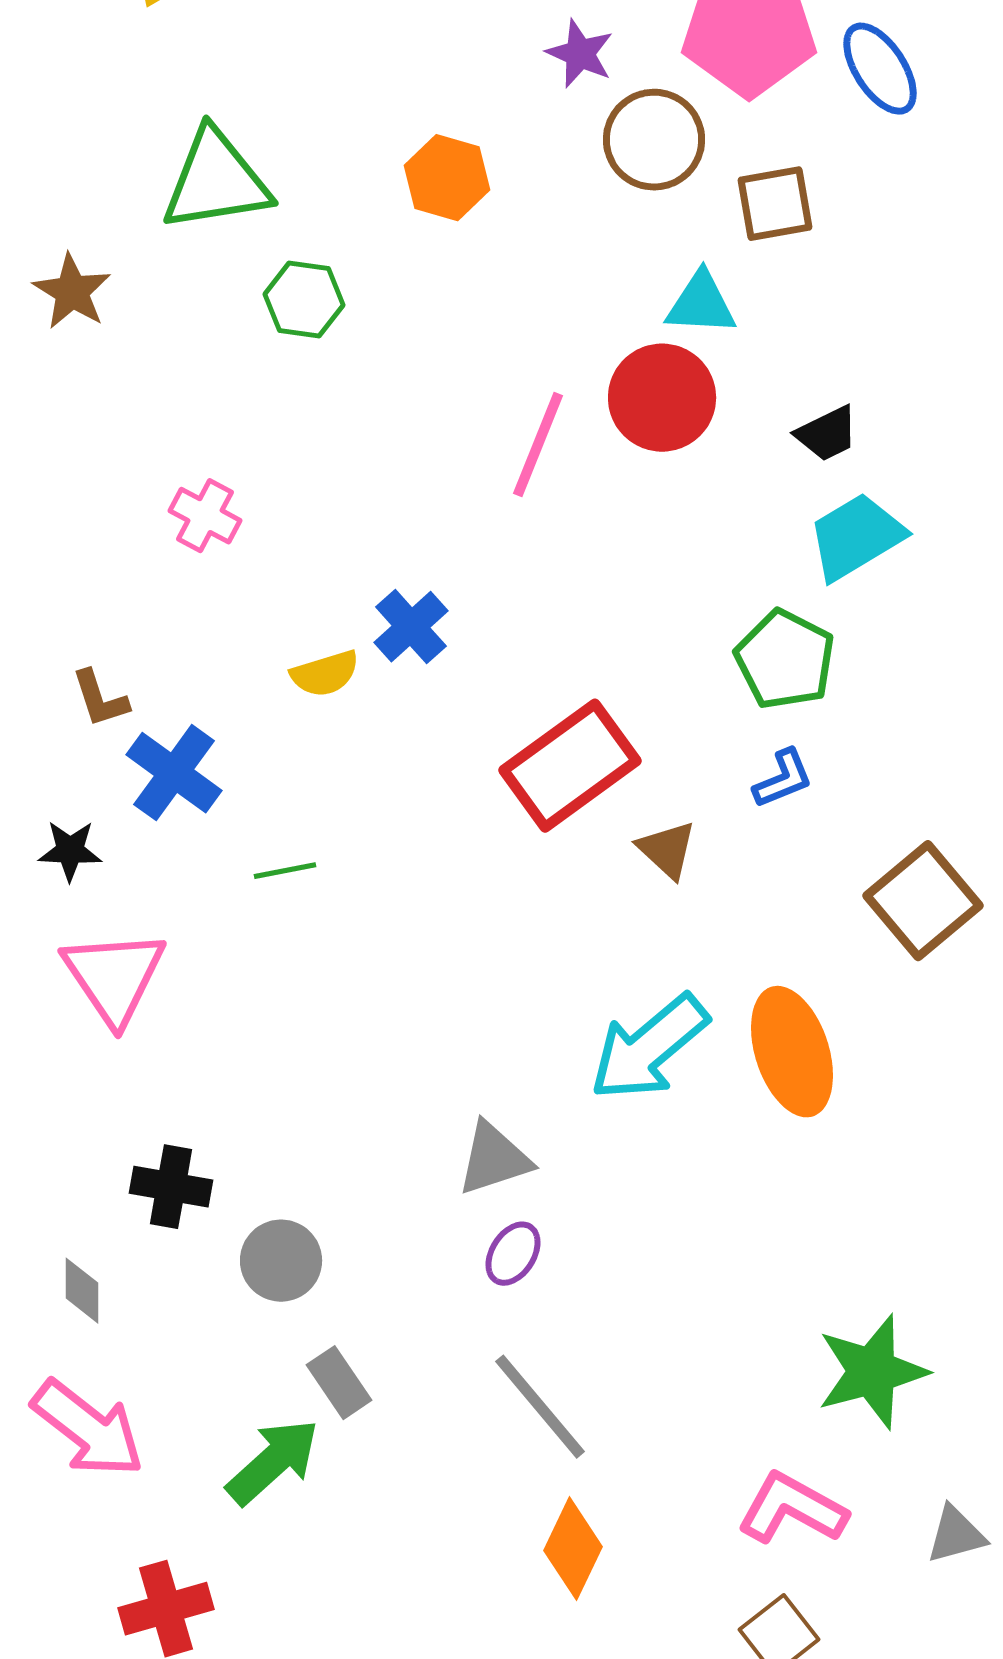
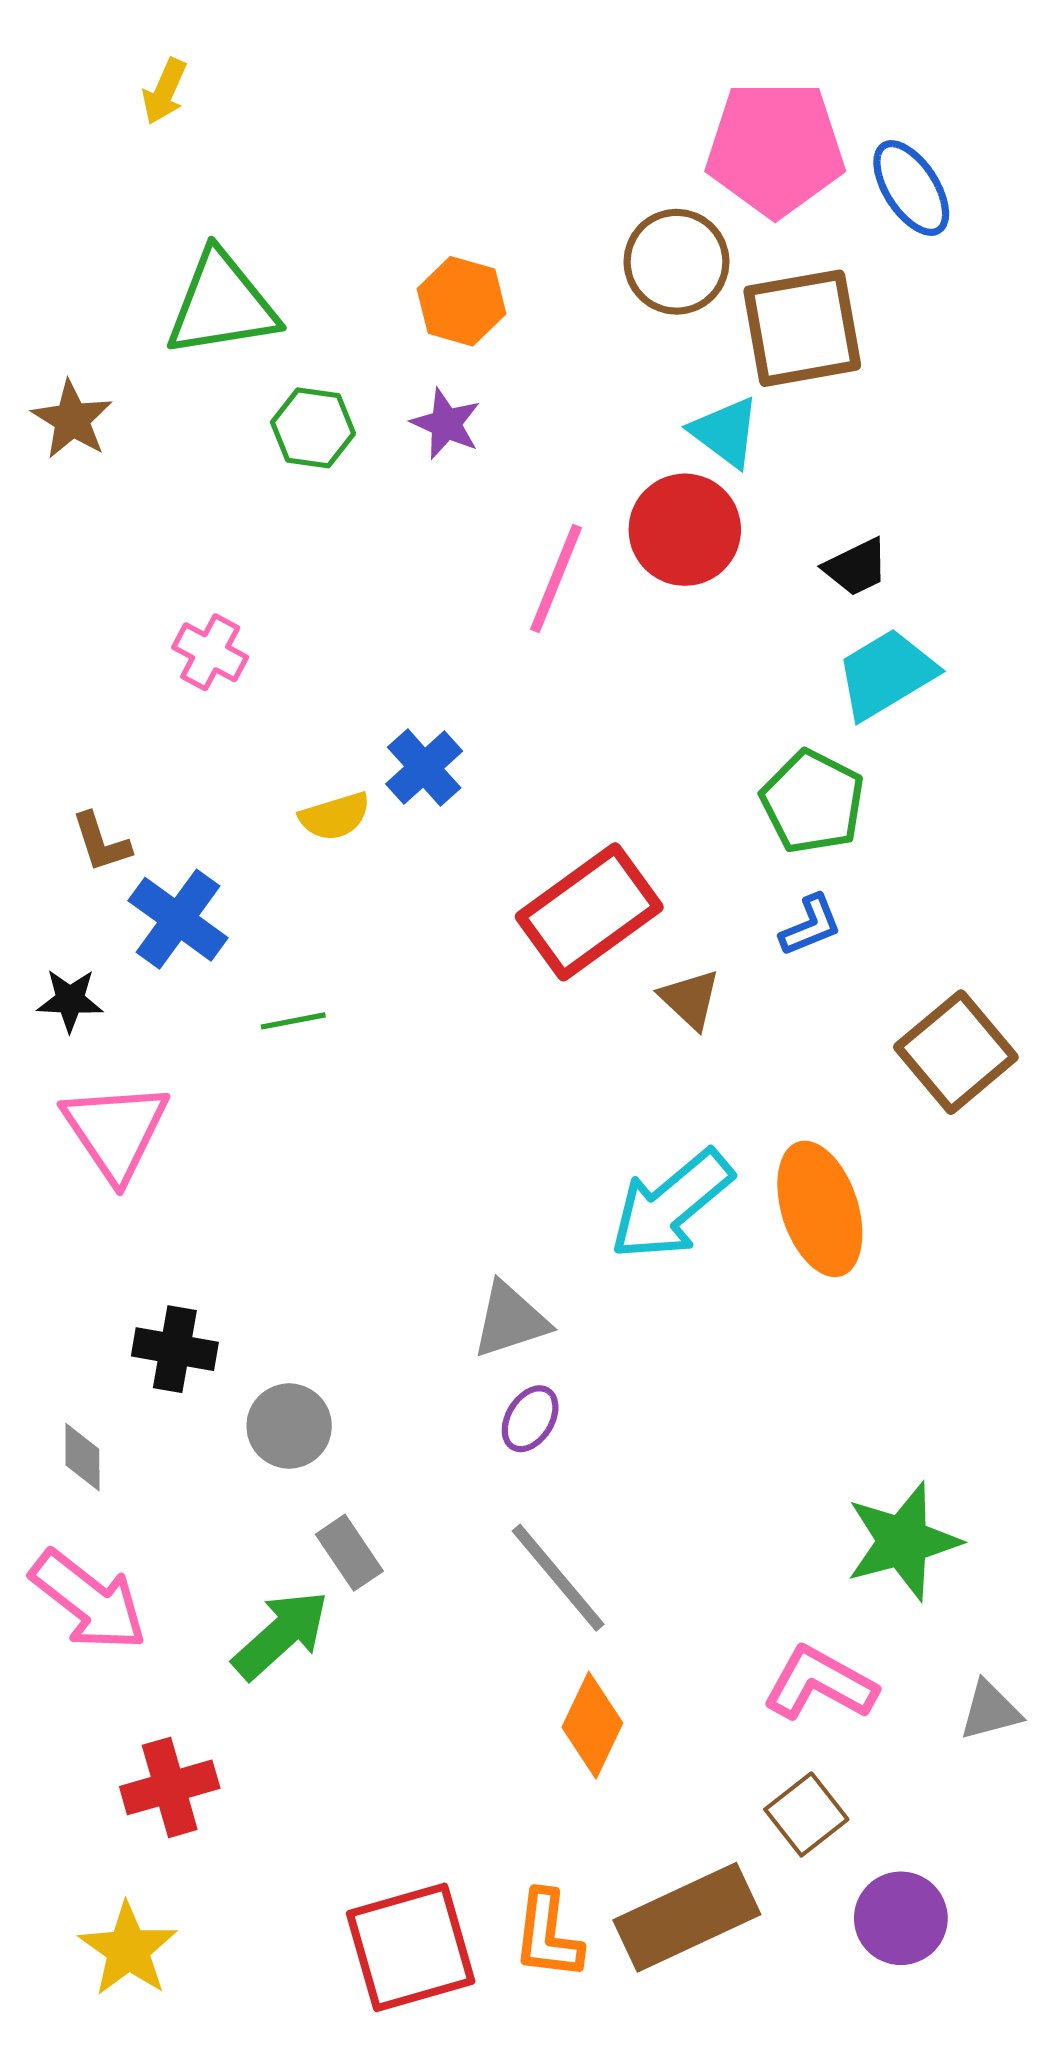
purple star: (580, 54) -> (446, 424), moved
brown square: (775, 204) -> (802, 328), size x1.5
cyan triangle: (701, 304) -> (725, 432), turned 34

